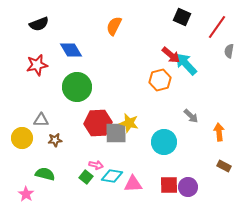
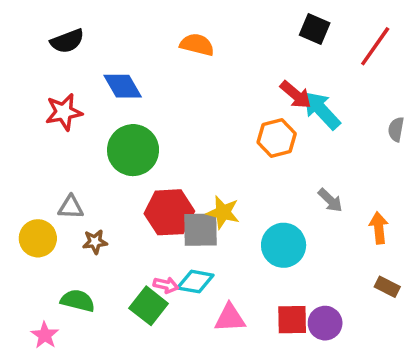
orange semicircle: (114, 26) -> (197, 45), turned 78
gray semicircle: (229, 51) -> (396, 129), moved
cyan diamond: (112, 176) -> (195, 282), moved
green square: (86, 177) -> (149, 306), size x1.5

